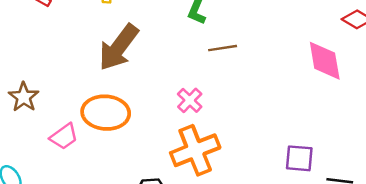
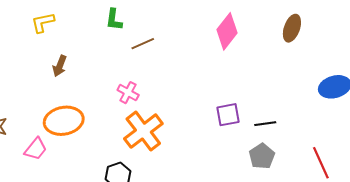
brown arrow: (119, 47) -> (60, 66), size x0.5
pink diamond: (325, 61) -> (227, 31), turned 63

